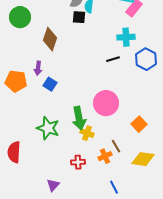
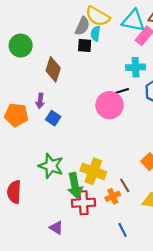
pink circle: (106, 103) -> (110, 105), moved
green arrow: (79, 118) -> (75, 185), moved
yellow cross: (87, 133) -> (93, 171), size x1.6
red cross: (78, 162) -> (84, 203), size x1.5
purple triangle: (53, 185) -> (56, 228), turned -40

